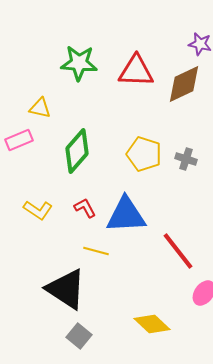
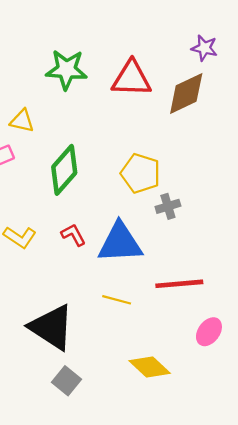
gray cross: (186, 159) -> (168, 206), moved, turned -35
yellow line: (96, 251) -> (117, 300), moved
red line: (178, 251) -> (179, 284), turned -57

